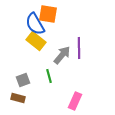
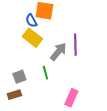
blue semicircle: (35, 24) -> (31, 21), size x0.6
brown rectangle: (18, 98) -> (14, 95), turned -32

